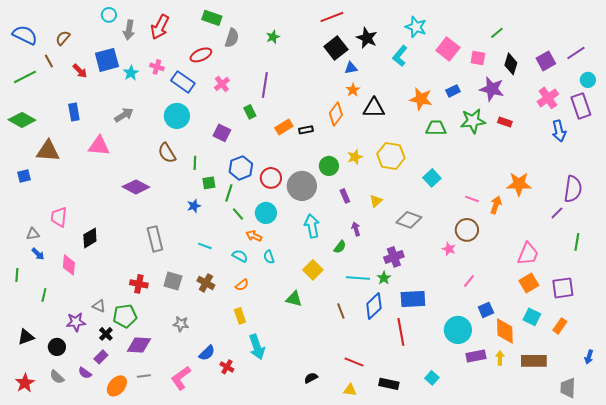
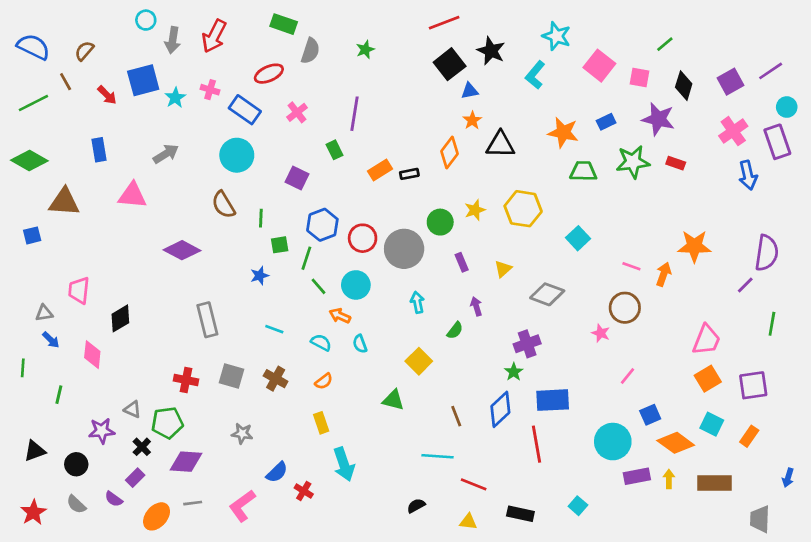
cyan arrow: (312, 226) -> (417, 302), size x0.7
cyan line: (358, 278) -> (437, 456), moved
orange diamond: (505, 331) -> (676, 443), turned -52

